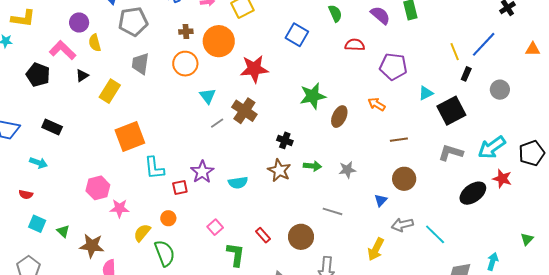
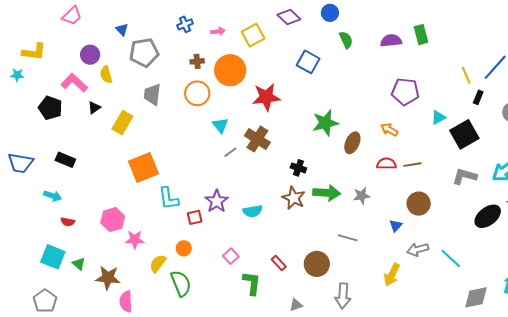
purple semicircle: (380, 15) -> (391, 41), turned -45
red semicircle: (355, 45) -> (386, 164), moved
green arrow: (312, 166) -> (327, 193), size x1.5
red semicircle: (26, 195) -> (68, 222), moved
cyan square: (37, 224) -> (53, 257), size x1.4

